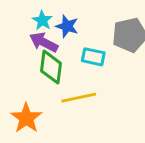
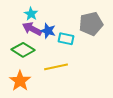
blue star: (67, 26) -> (48, 31), moved
green diamond: (51, 67) -> (23, 50), moved, turned -65

